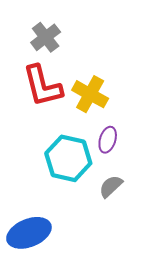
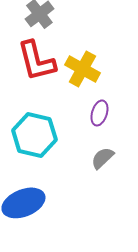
cyan hexagon: (68, 158) -> (34, 135), moved

